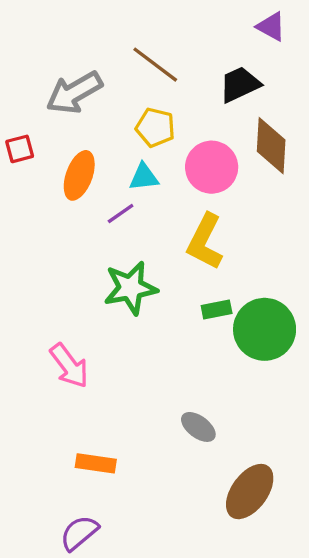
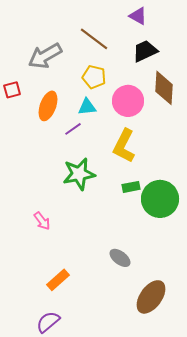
purple triangle: (271, 26) -> (138, 16), moved
pink arrow: (69, 366) -> (42, 221), size x0.7
orange rectangle: (96, 463) -> (58, 280), turned -50

